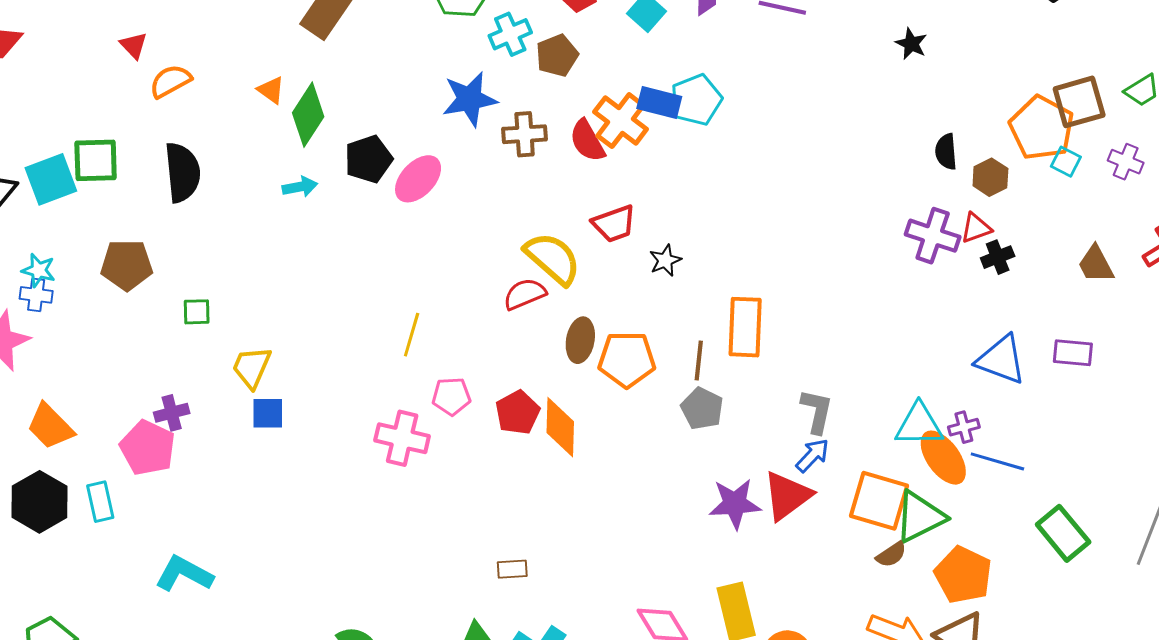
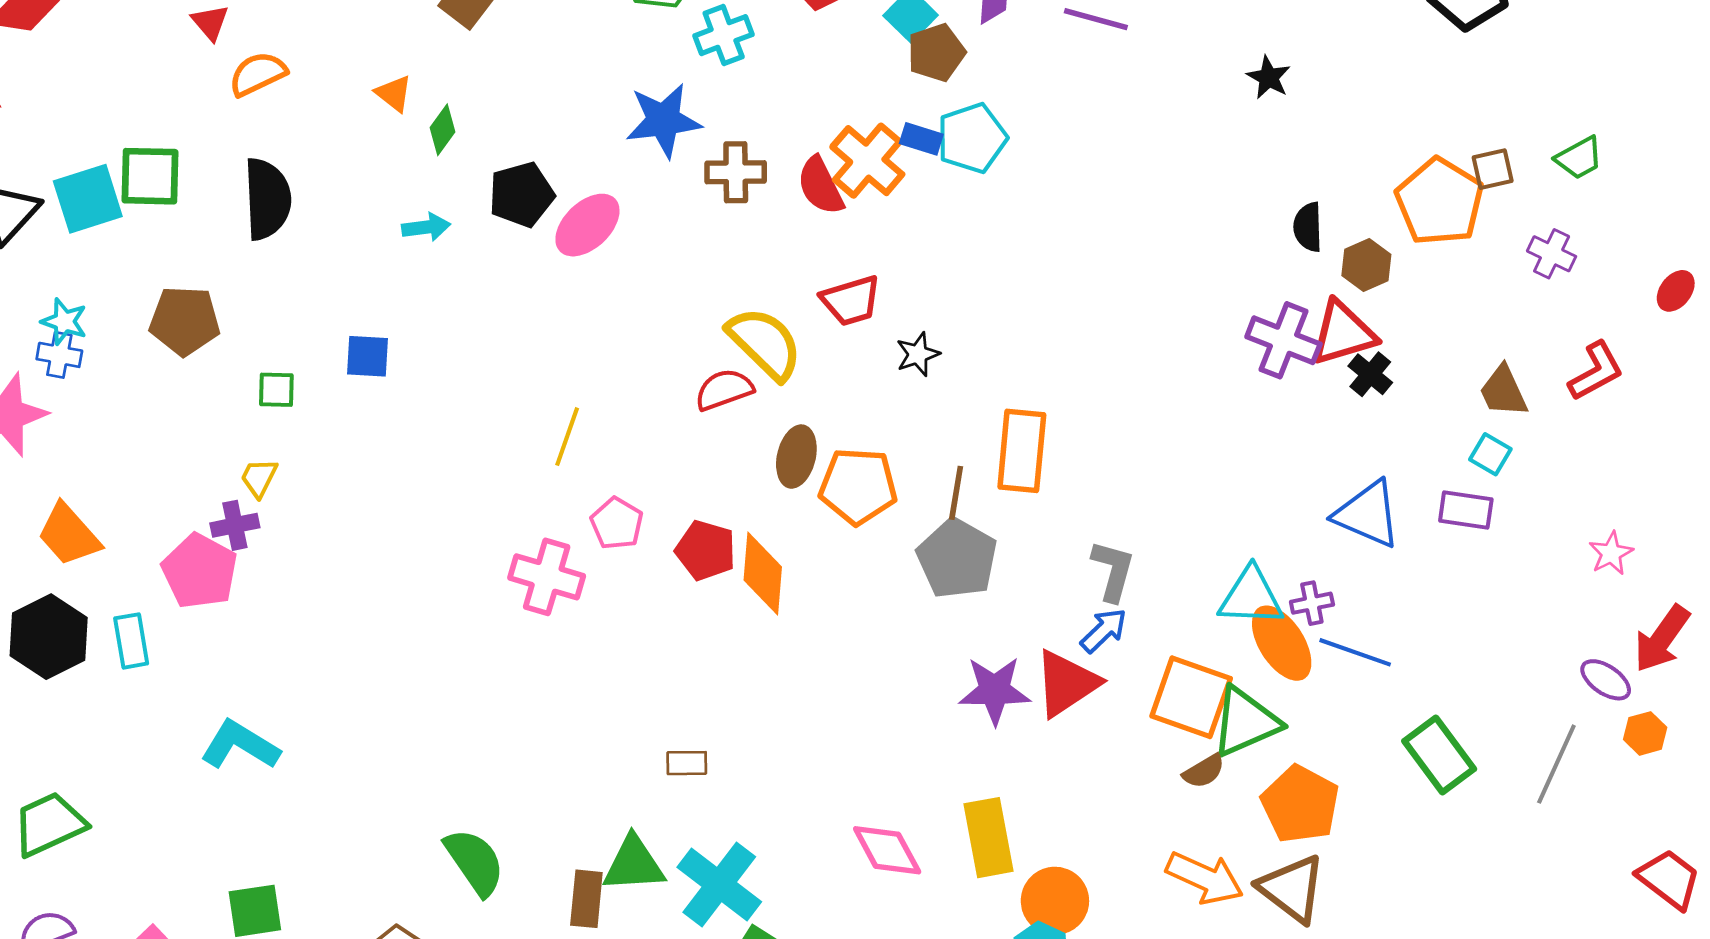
brown pentagon: (557, 55) -> (936, 53), moved
blue rectangle: (659, 102) -> (921, 139), size x0.7
brown square: (1079, 102) -> (1493, 169), size x0.6
green diamond: (308, 115) -> (443, 130), size x0.6
cyan square: (1066, 162) -> (1490, 454), moved
red triangle: (976, 228) -> (1343, 333), size x1.6
black cross: (998, 257) -> (1370, 374), turned -32
yellow trapezoid: (252, 367) -> (259, 478), moved, size x0.7
pink pentagon: (451, 396) -> (617, 523), turned 30
gray pentagon: (702, 409) -> (957, 559), size x1.4
red pentagon: (518, 412) -> (706, 550), turned -30
blue square: (268, 413) -> (368, 356), moved

